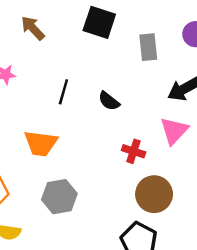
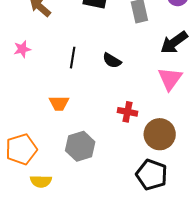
orange trapezoid: (41, 143) -> (59, 103), size x0.7
red cross: (134, 151) -> (127, 112), moved

